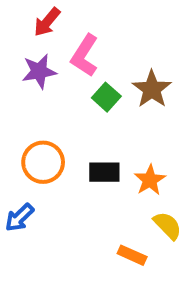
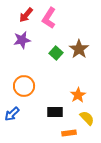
pink L-shape: (85, 56) -> (49, 18), moved
black rectangle: (104, 172) -> (55, 112), moved
orange rectangle: (132, 255) -> (69, 133), turned -32

